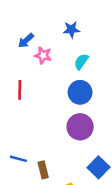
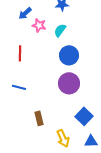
cyan semicircle: (81, 62) -> (60, 30), moved
blue line: (18, 159) -> (19, 87), moved

